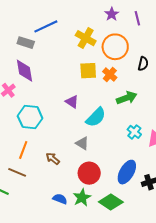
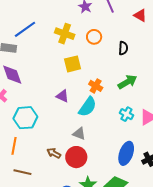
orange circle: (115, 47) -> (94, 37), size x0.6
orange cross: (110, 75) -> (96, 86), moved
green arrow: (127, 98) -> (127, 82), moved
orange line: (23, 150) -> (14, 146), moved
red circle: (89, 173) -> (76, 157), moved

